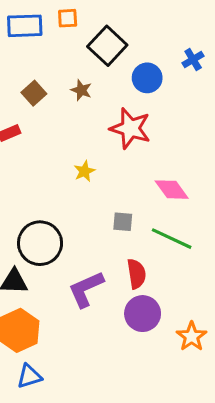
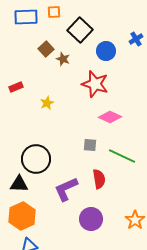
brown square: (34, 93) -> (46, 49), moved
yellow star: (84, 171) -> (47, 103), moved
pink diamond: (172, 190) -> (110, 117), moved, turned -30
purple circle: (143, 314) -> (91, 219), moved

